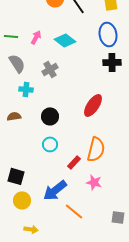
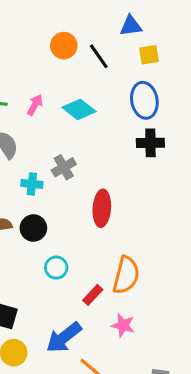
gray cross: (50, 69) -> (64, 167), moved
cyan cross: (26, 89) -> (32, 184), moved
red ellipse: (93, 105) -> (102, 208), moved, turned -30
black circle: (50, 116) -> (33, 228), moved

